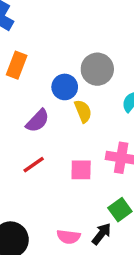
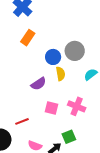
purple semicircle: (38, 121) -> (39, 84), moved
red line: (34, 165) -> (22, 121), moved

